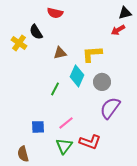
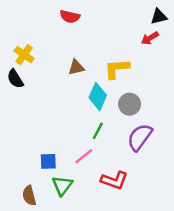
black semicircle: (36, 32) -> (15, 79), moved
green line: (55, 89) -> (98, 131), moved
green triangle: (64, 146) -> (62, 185), moved

